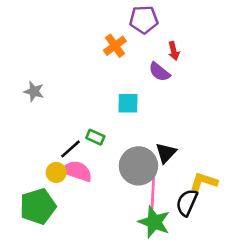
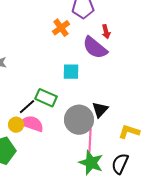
purple semicircle: (159, 72) -> (95, 48), size x1.5
green rectangle: (95, 137) -> (46, 98), size x1.5
black semicircle: (187, 202) -> (120, 164), moved

